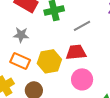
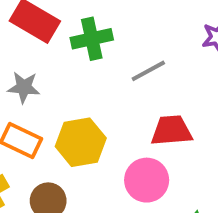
red trapezoid: (76, 52) -> (171, 131), moved

